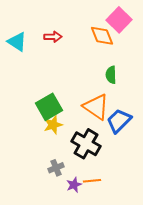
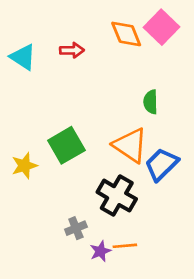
orange diamond: (102, 36) -> (126, 34), moved
yellow star: (53, 125) -> (24, 166), moved

